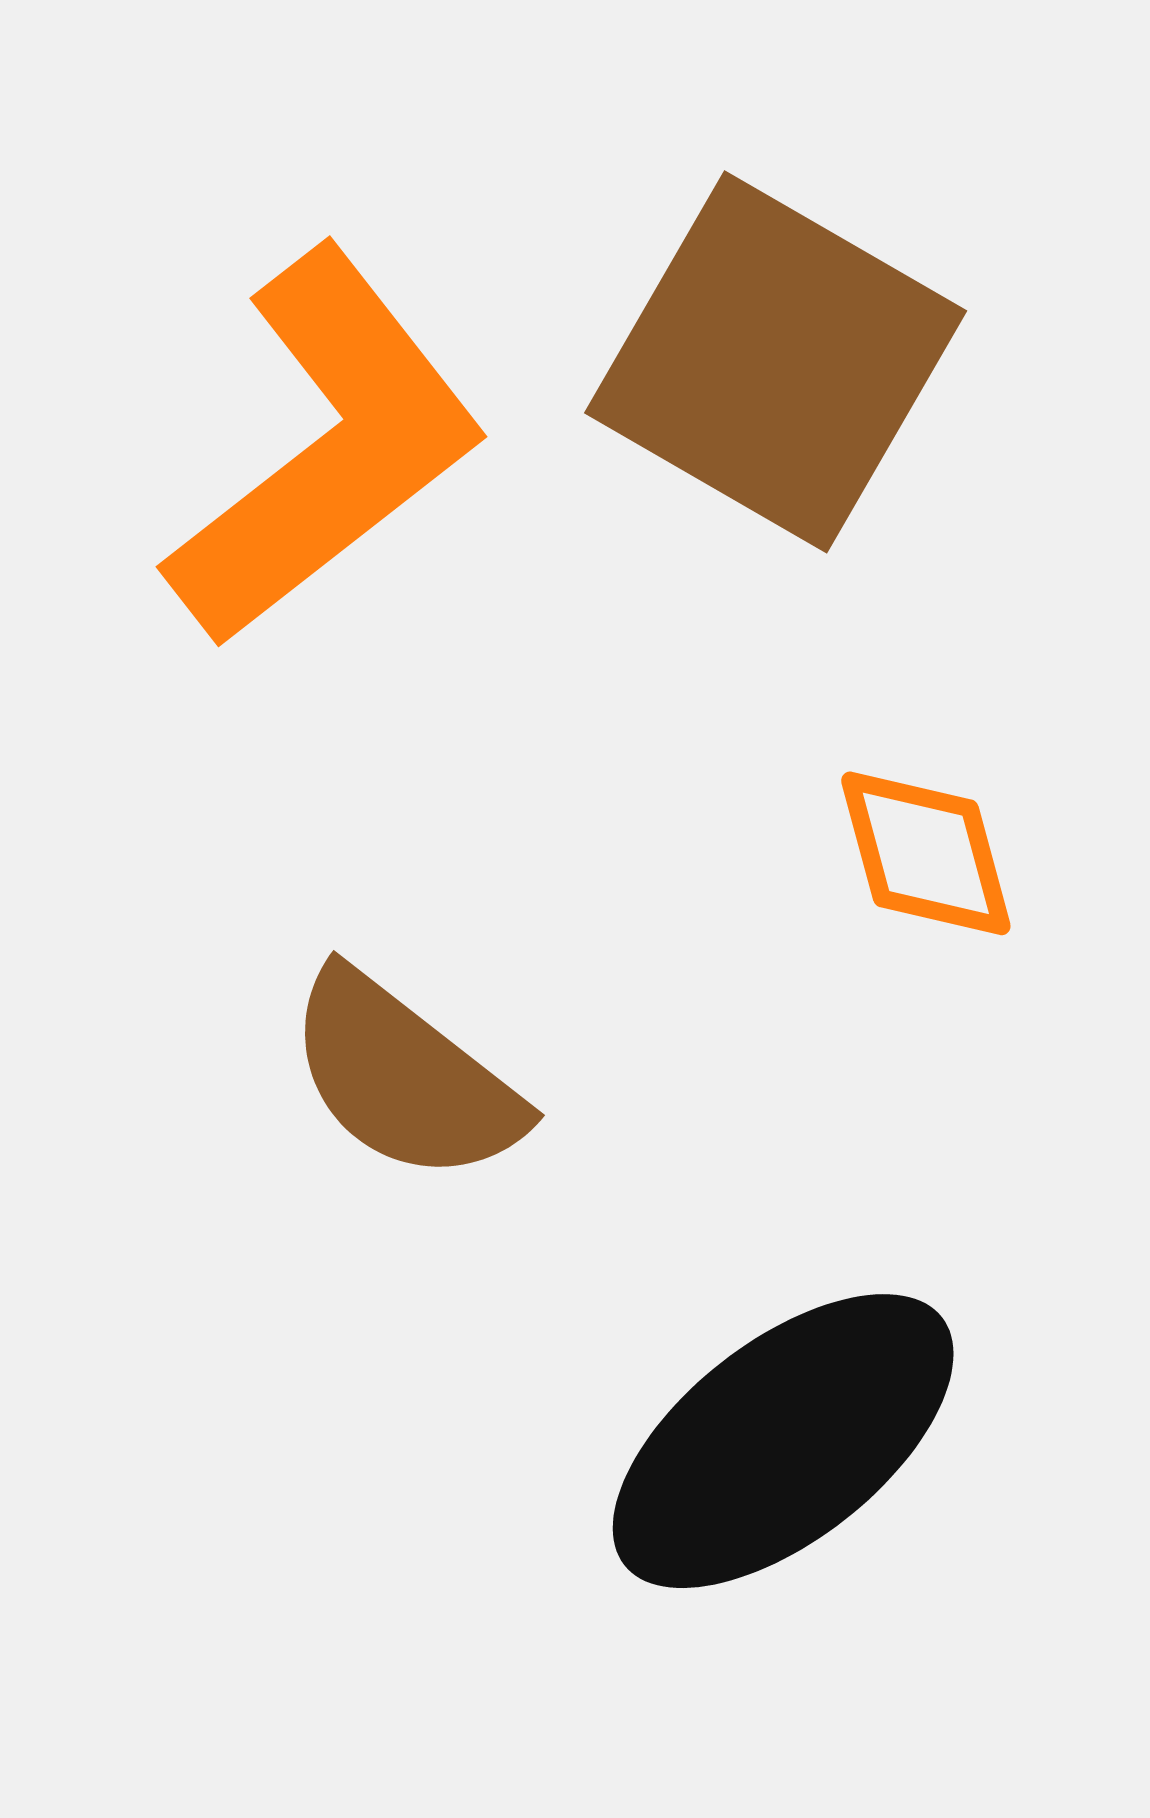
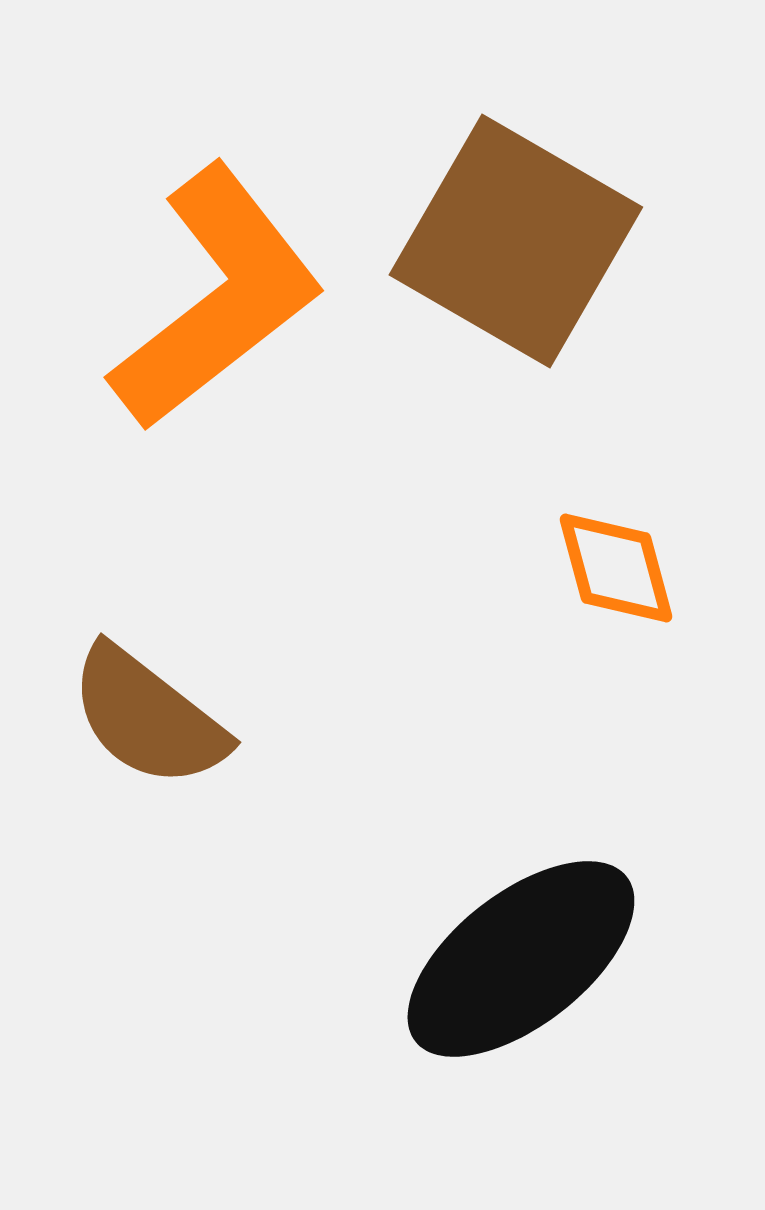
brown semicircle: (404, 1077) -> (148, 717), moved

